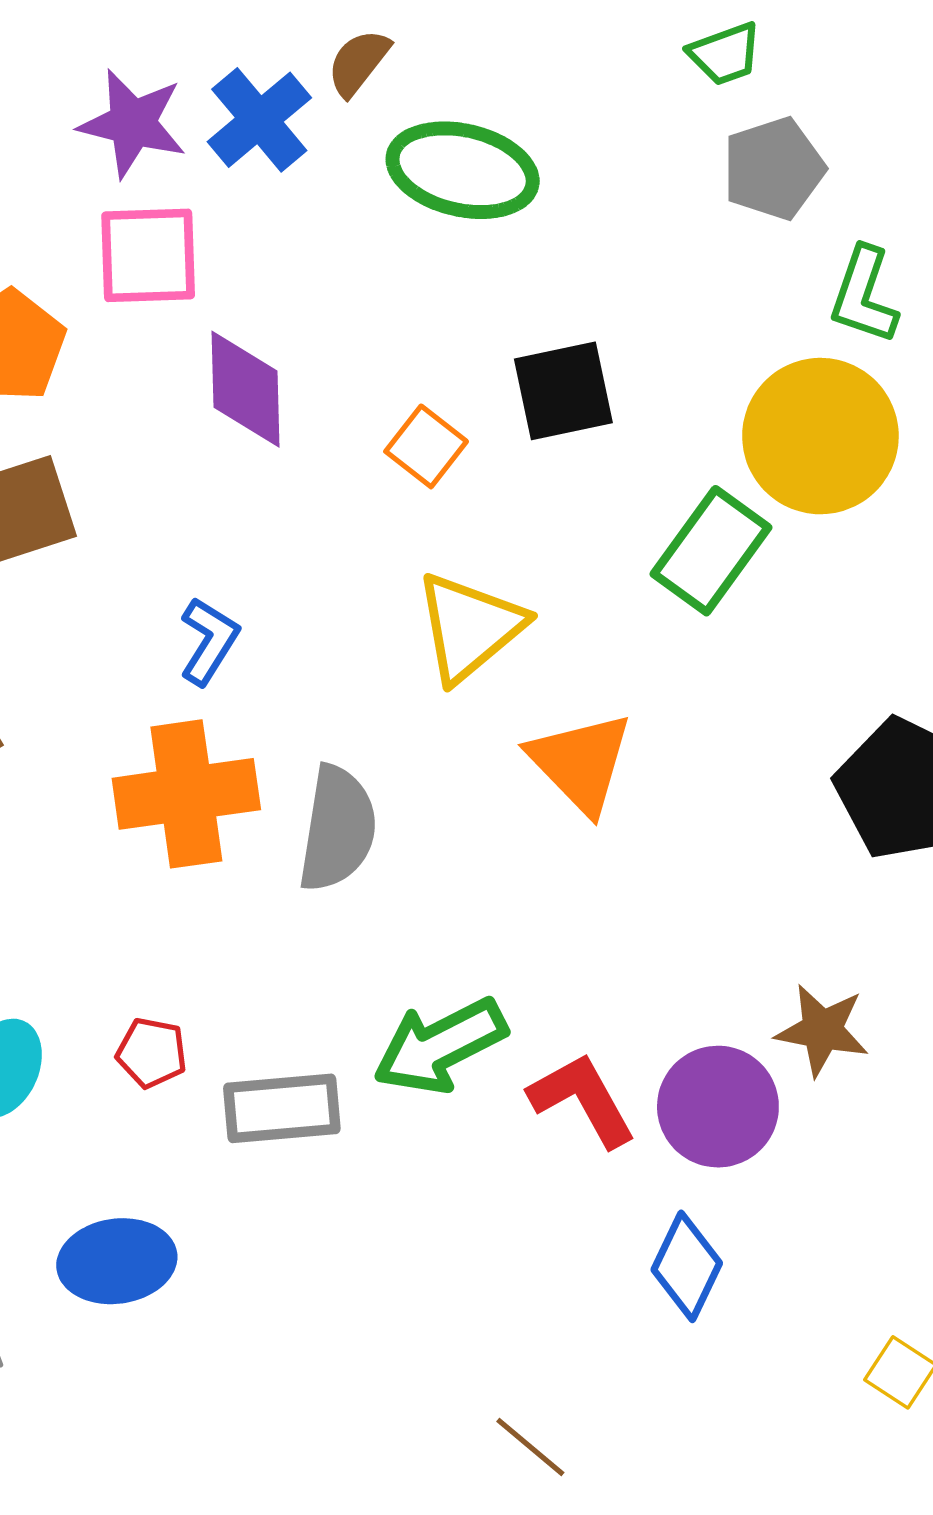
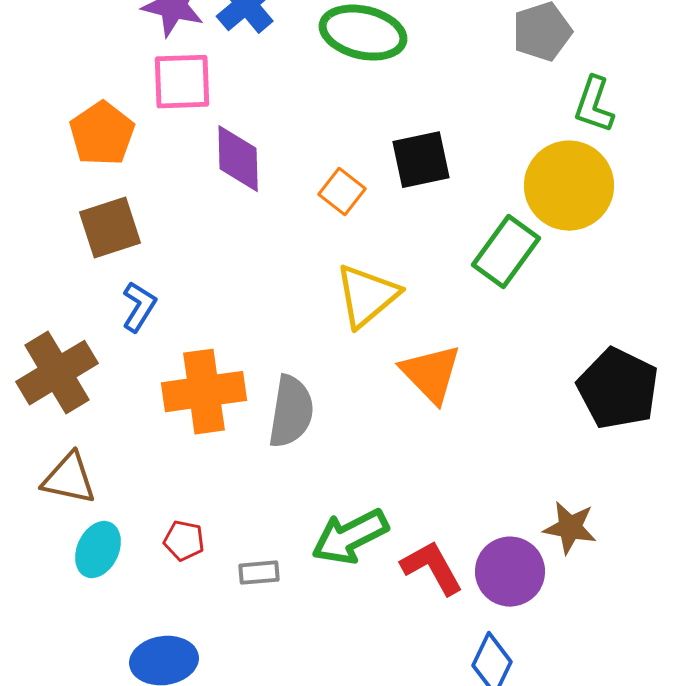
blue L-shape: (209, 641) -> (139, 307), moved
gray rectangle: (282, 1108) -> (259, 573), size x0.6

